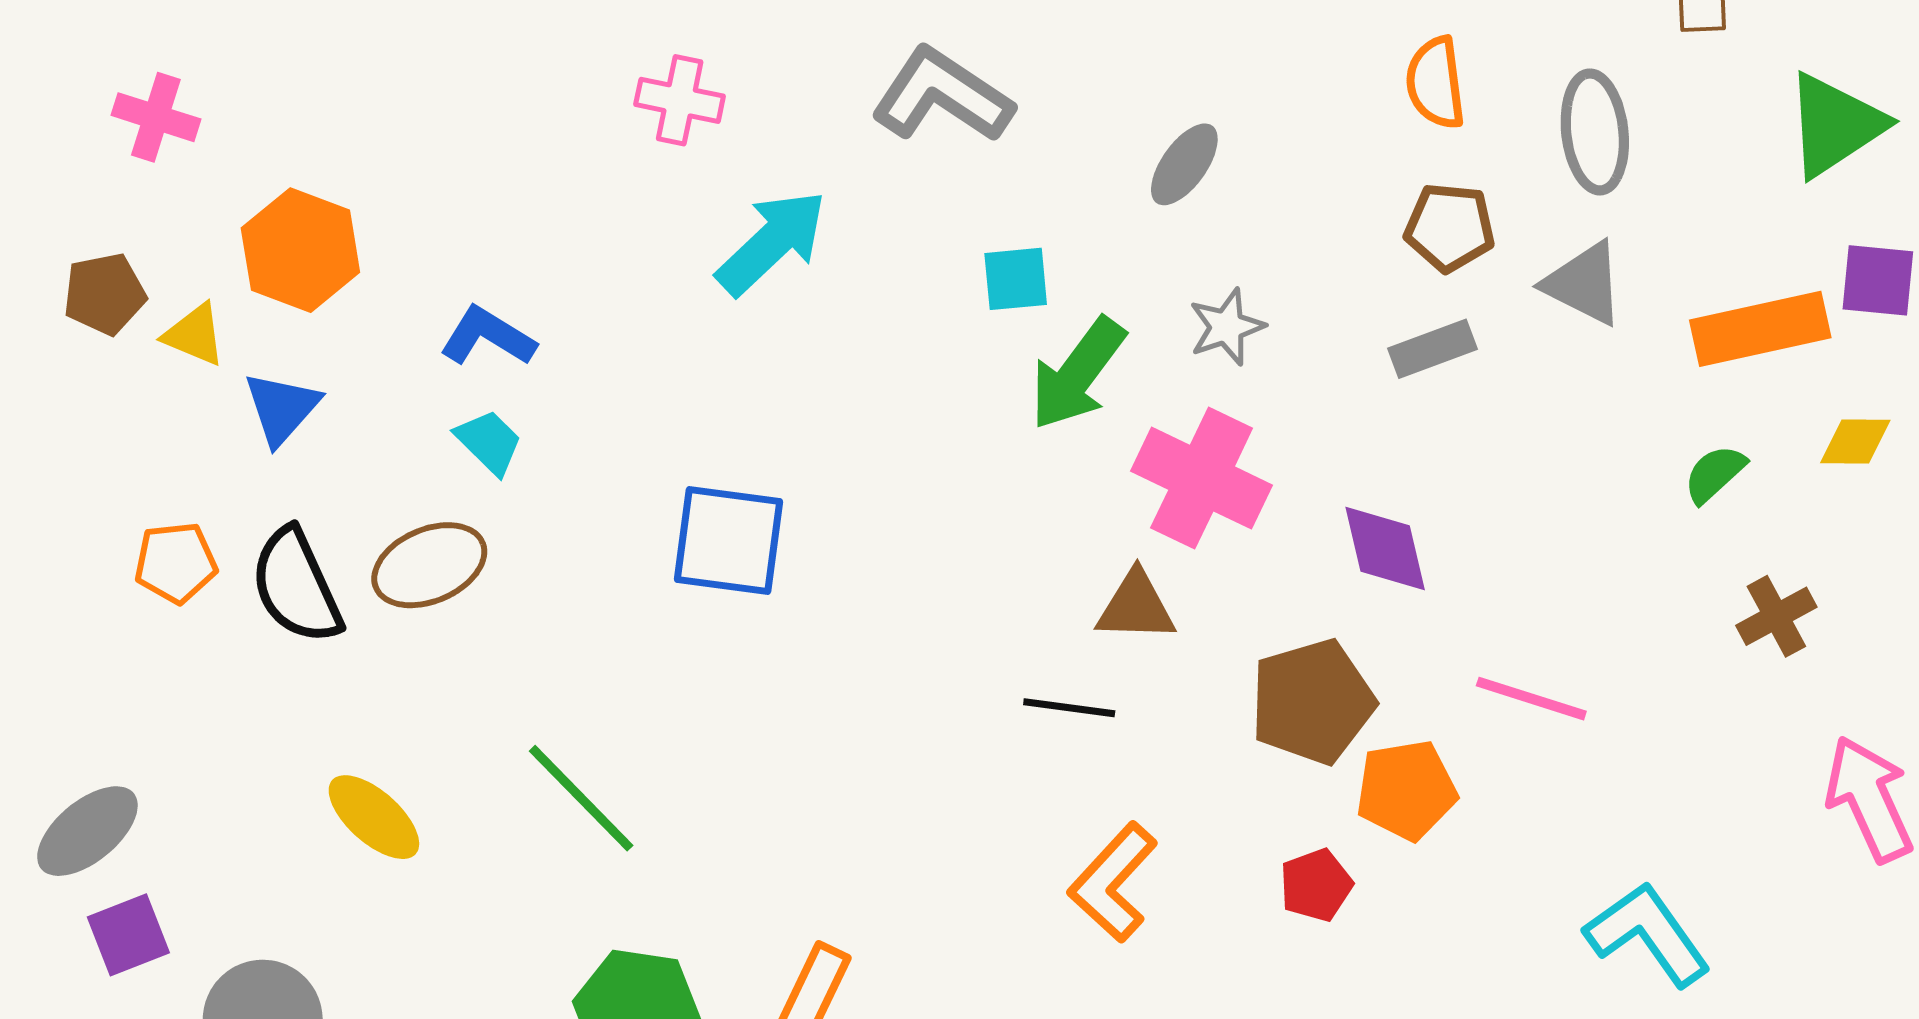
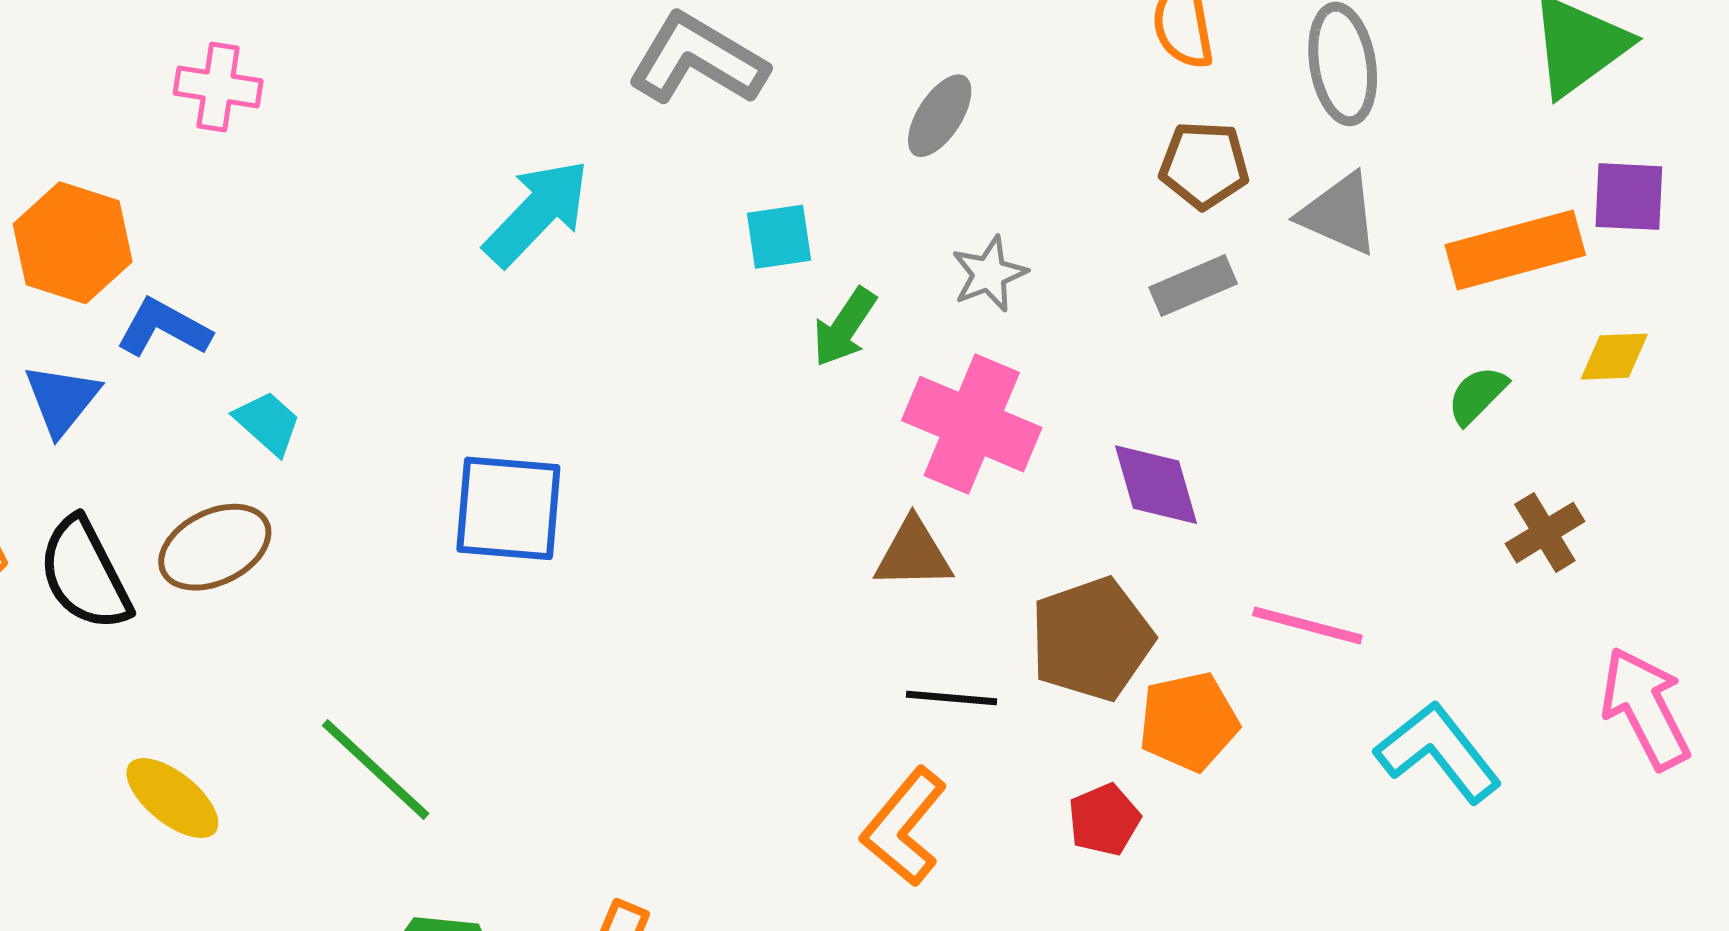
pink cross: (680, 100) -> (218, 87), moved
blue L-shape: (488, 337) -> (164, 328), moved
green arrow: (1078, 374) -> (844, 327), size x0.7
black line: (1069, 708) -> (952, 698), moved
cyan L-shape: (1648, 934) -> (1438, 752), moved

